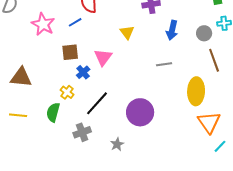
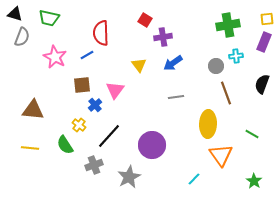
blue arrow: (172, 30) -> (173, 63), moved, turned 42
green semicircle: (53, 112) -> (65, 145), turned -48
gray star: (117, 144) -> (129, 177), size x1.6
cyan line: (220, 146) -> (194, 179), moved

